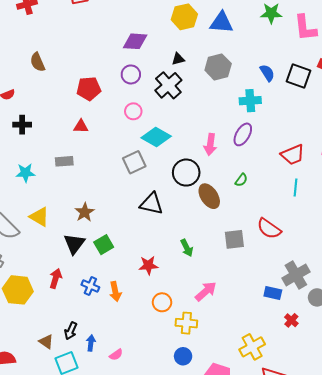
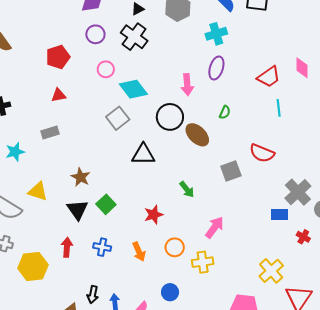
cyan diamond: (156, 137) -> (133, 89), turned 36
orange arrow: (115, 292) -> (139, 252), moved
blue circle: (183, 356) -> (170, 292), moved

